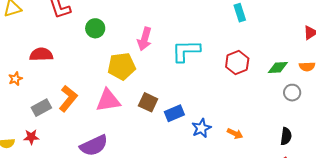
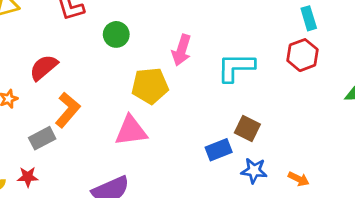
red semicircle: (41, 54) -> (44, 68), turned -40
red hexagon: (237, 63) -> (303, 55), moved
orange L-shape: (68, 99) -> (68, 110), moved
brown square: (148, 102) -> (247, 129), moved
blue star: (201, 128) -> (254, 171), turned 30

